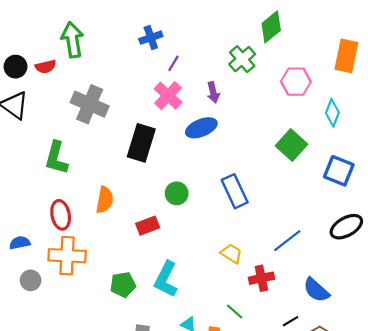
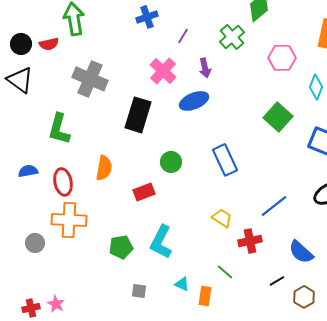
purple line: (173, 63) -> (183, 36), moved
blue semicircle: (20, 243) -> (28, 171), moved

